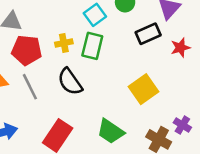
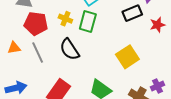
yellow cross: (64, 43) -> (65, 19), turned 32
purple cross: (182, 125) -> (157, 86), turned 32

